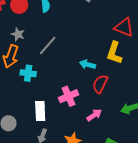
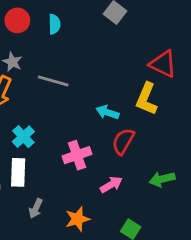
gray line: (48, 45) -> (53, 81), turned 60
cyan cross: (28, 73) -> (23, 137), moved, turned 35
white rectangle: (40, 111) -> (18, 172), moved

